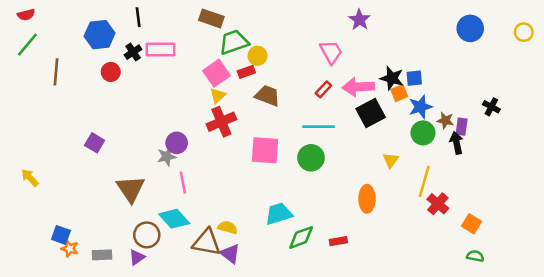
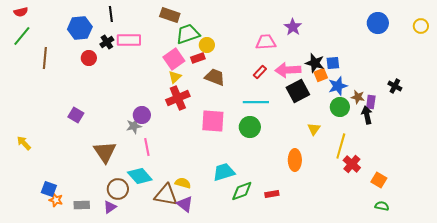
purple star: (360, 20) -> (293, 27), moved
pink trapezoid: (331, 52) -> (266, 42), turned -65

